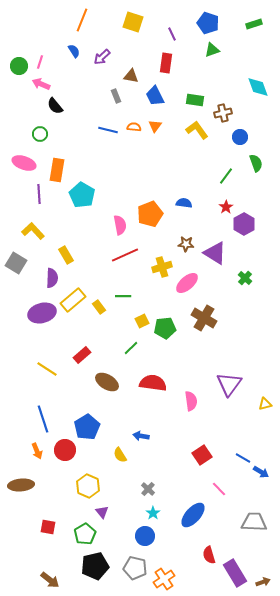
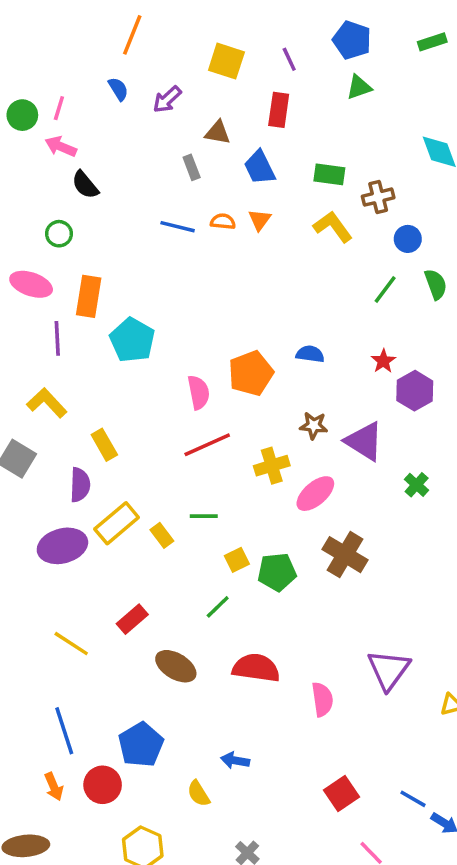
yellow square: (133, 22) -> (226, 61), moved
green line: (226, 176) -> (385, 290), moved

